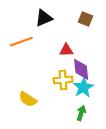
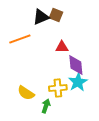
brown square: (85, 19) -> (56, 15), moved
yellow cross: (63, 80) -> (58, 88), moved
green arrow: (81, 113) -> (46, 106), moved

